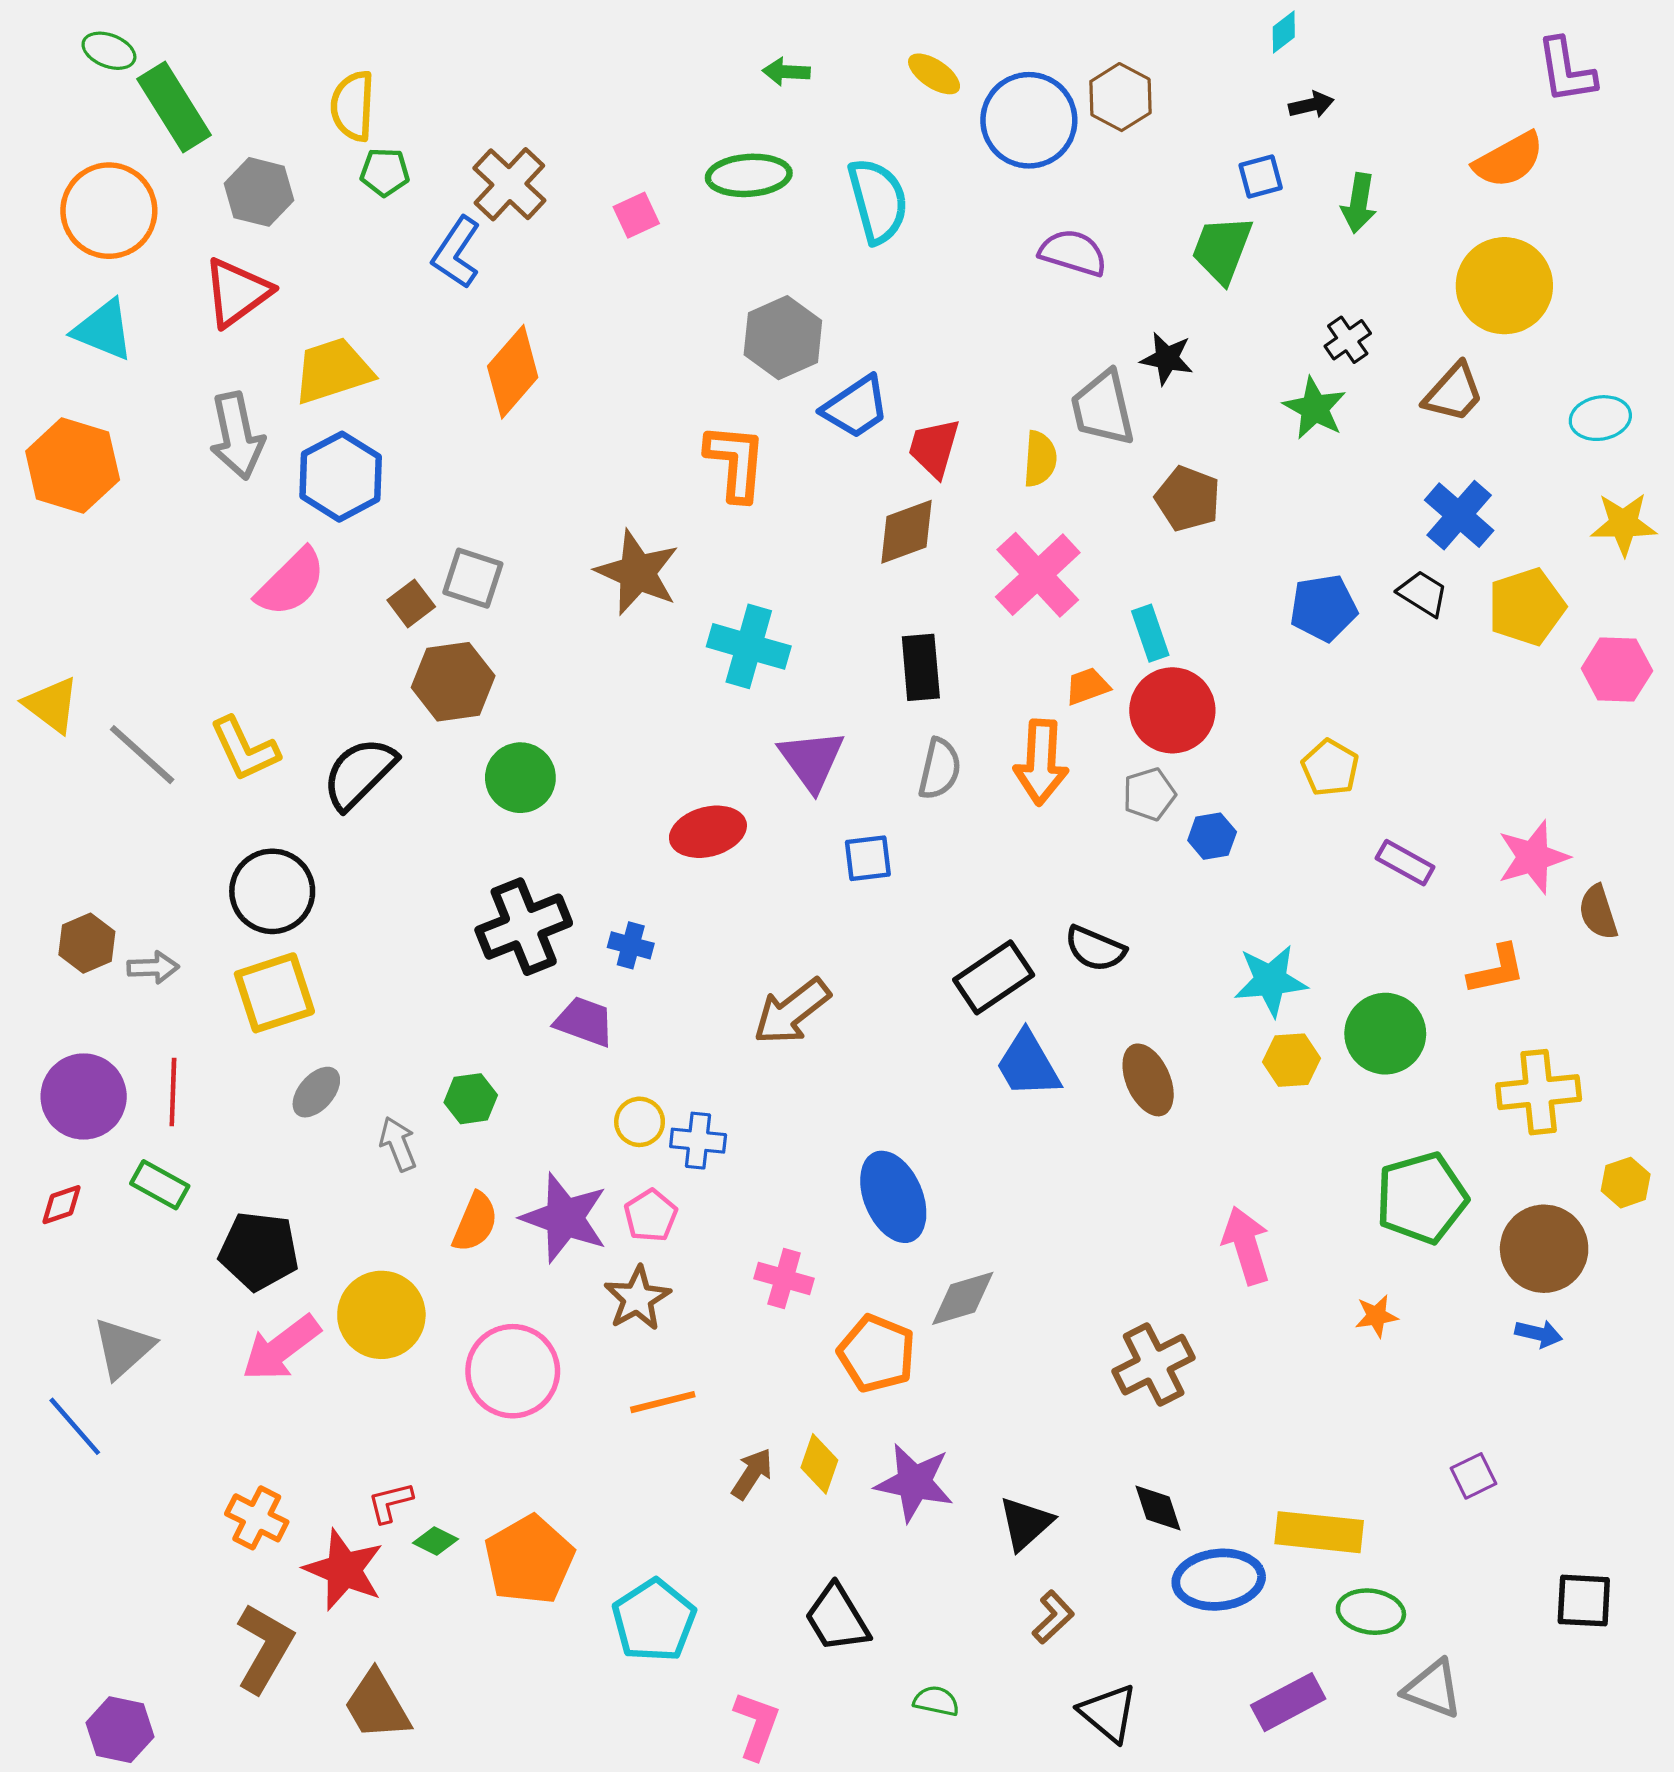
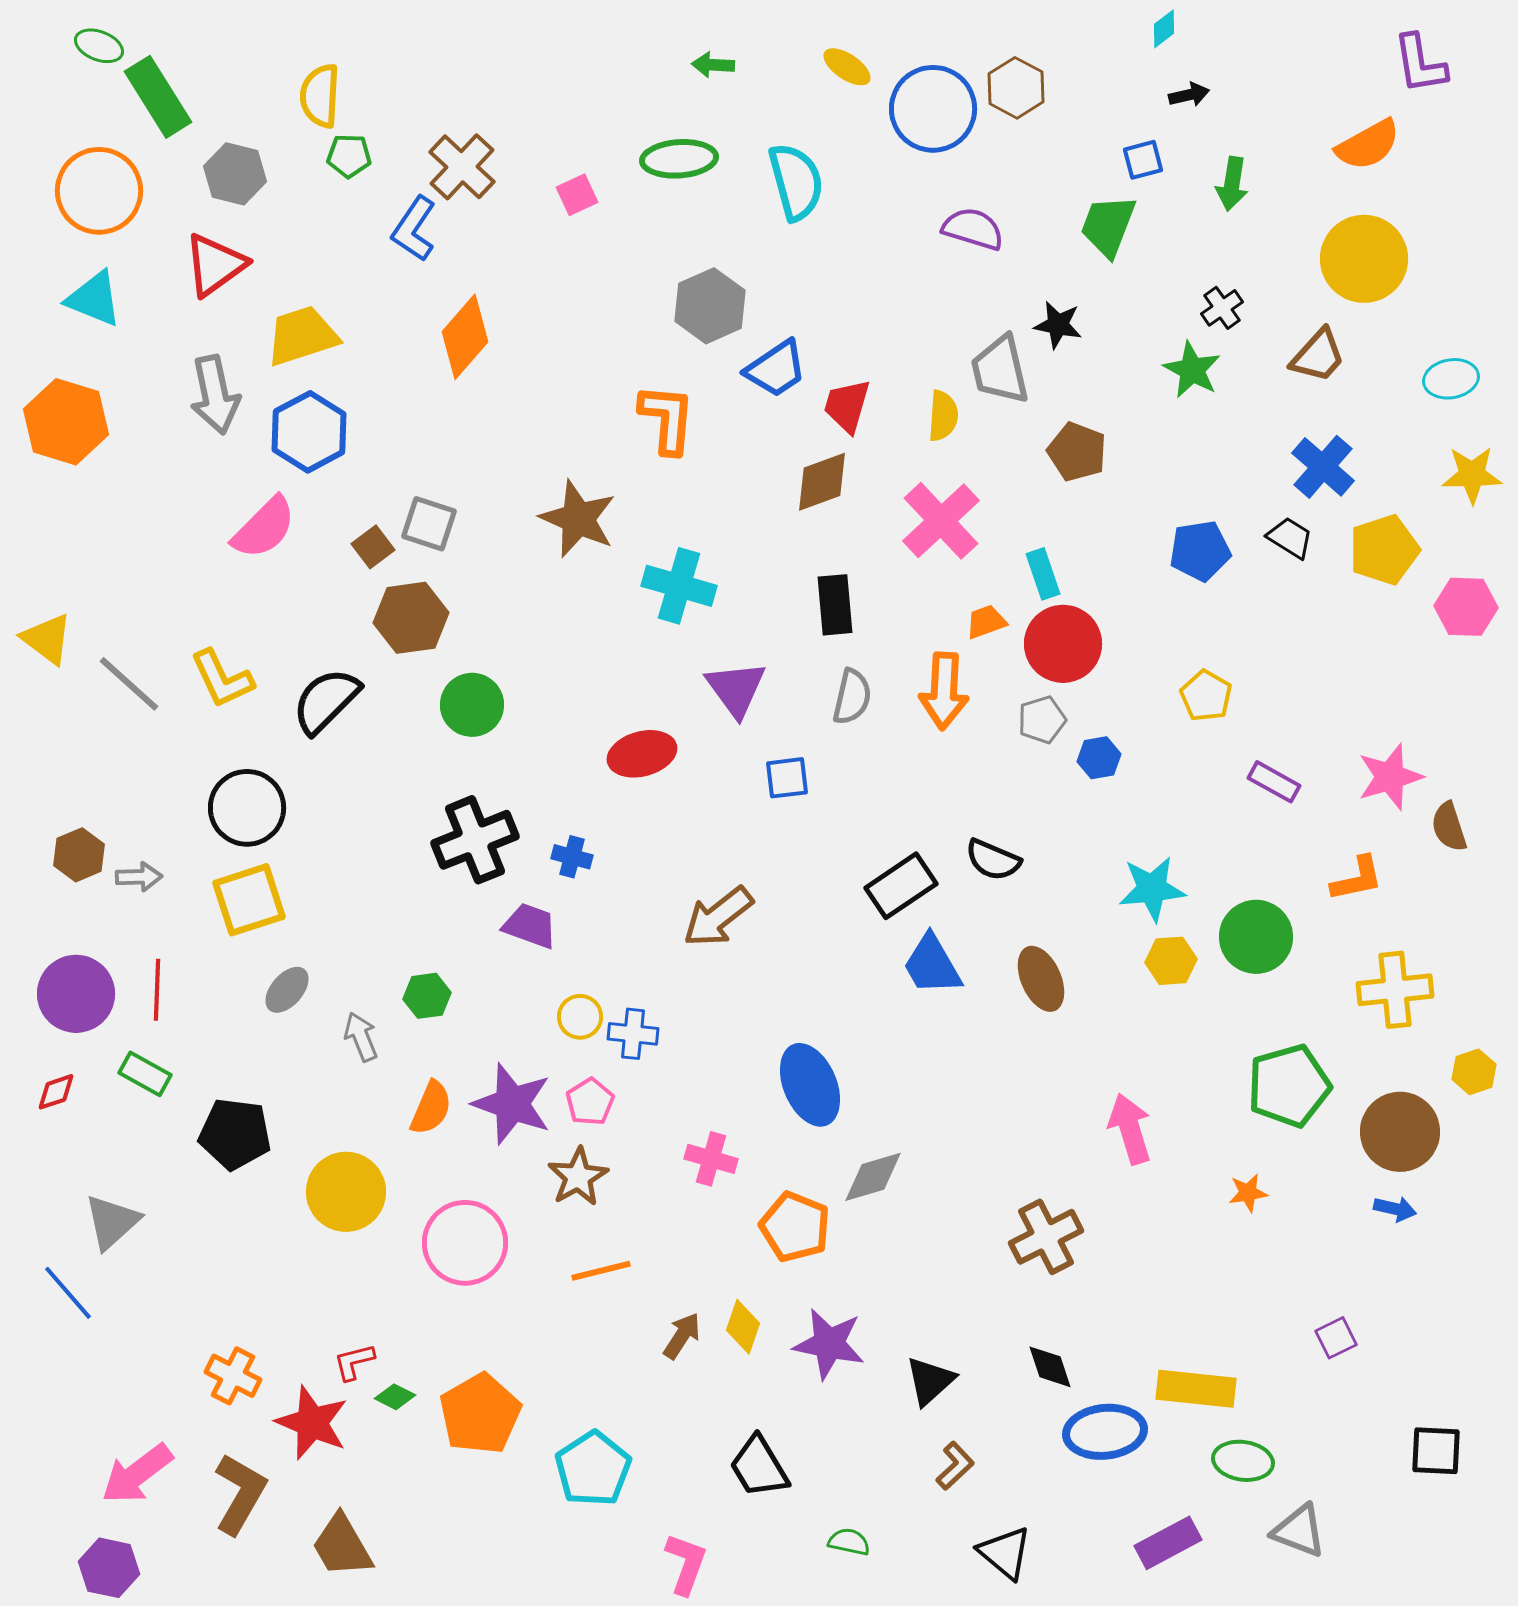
pink arrow: (281, 1348) -> (137, 1474), moved

